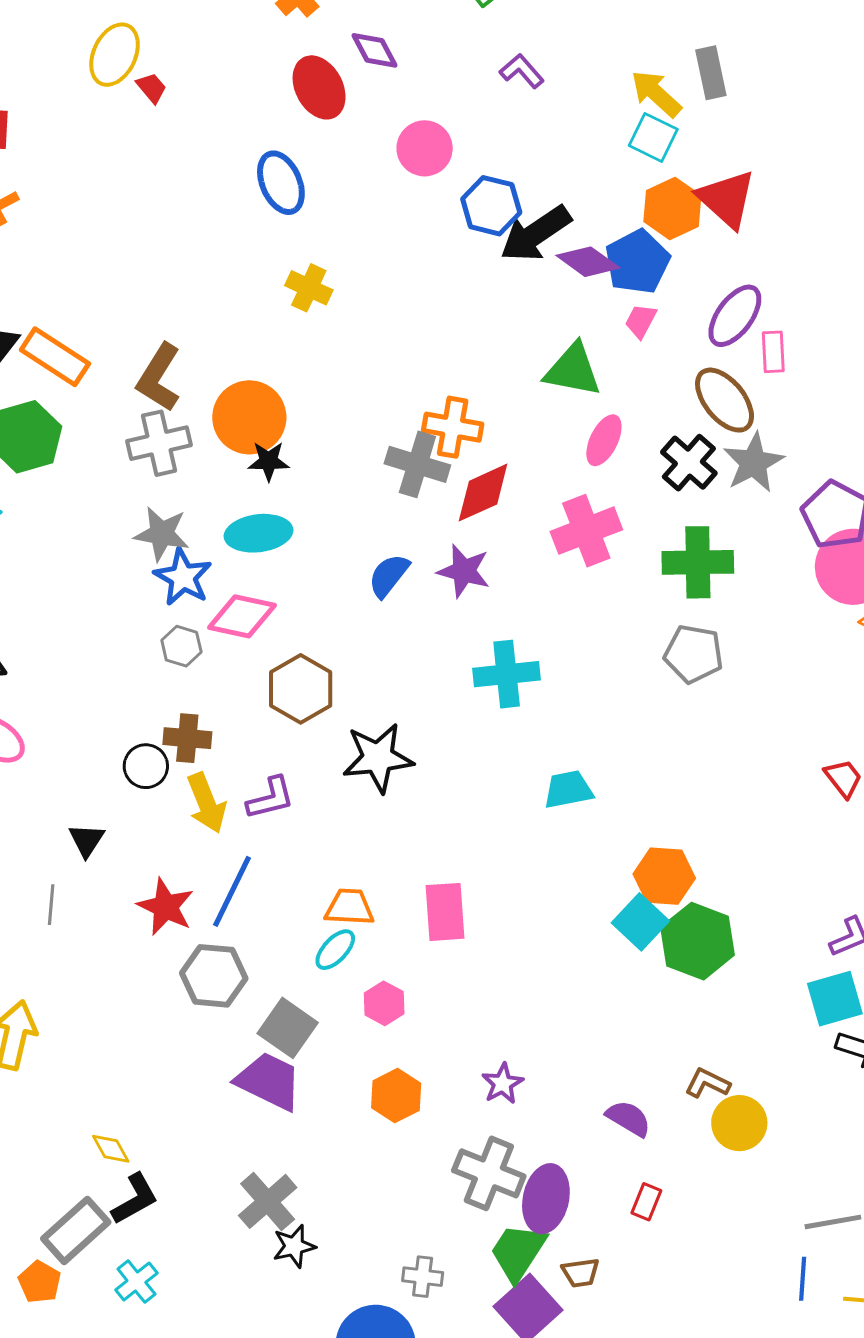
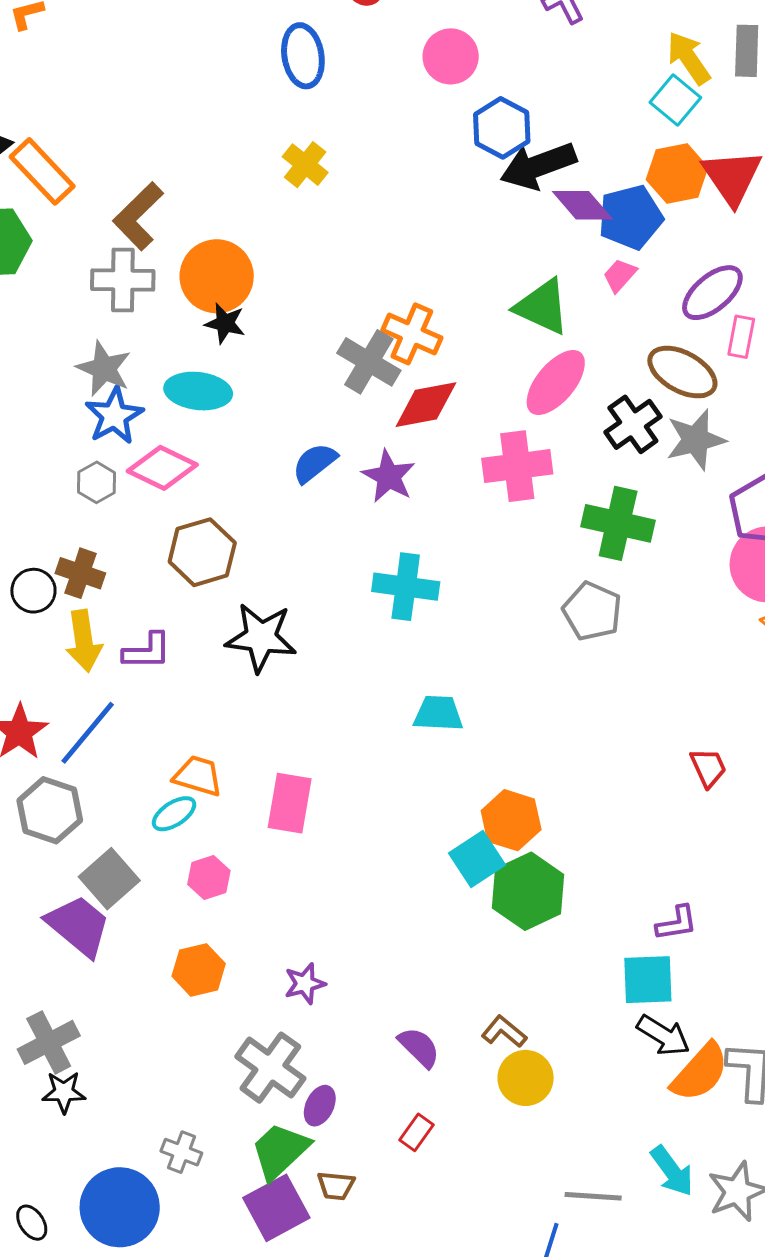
brown ellipse: (725, 400) -> (682, 372), turned -36
pink ellipse: (604, 440) -> (556, 382), size x1.4
purple ellipse: (546, 1199) -> (320, 1106), size x0.6

